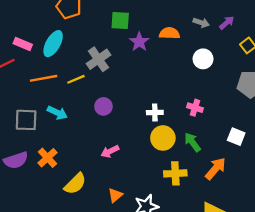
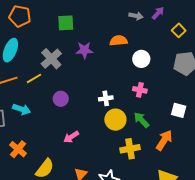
orange semicircle: (169, 33) -> (119, 41), moved
purple star: (139, 42) -> (84, 50), moved, turned -30
white circle: (203, 59) -> (141, 59), moved

